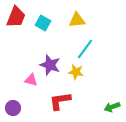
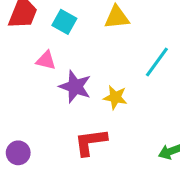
cyan line: (85, 49) -> (157, 62), moved
pink triangle: (31, 80) -> (46, 60), moved

